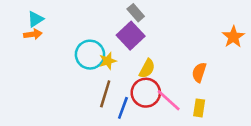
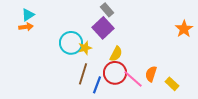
orange semicircle: (199, 72) -> (151, 74), moved
yellow rectangle: (199, 108) -> (172, 84), moved, turned -56

